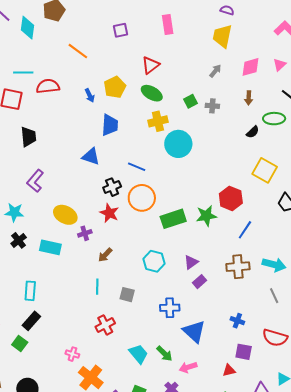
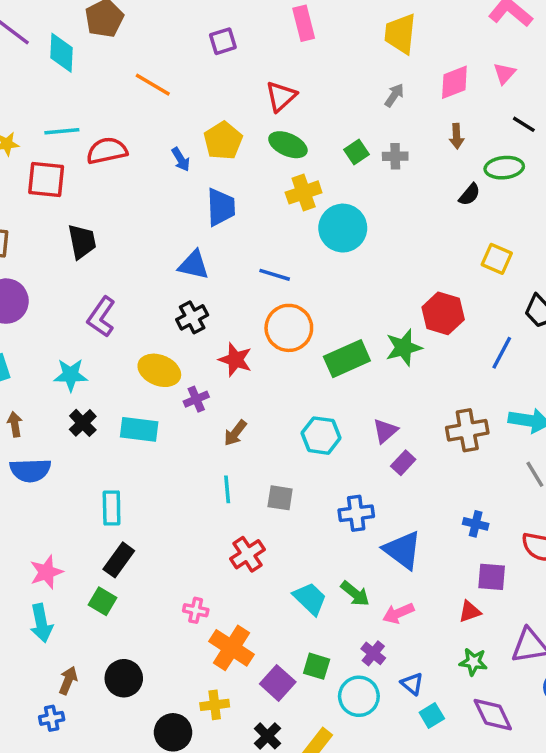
yellow square: (265, 170) -> (497, 259), size x0.7
black cross: (112, 187) -> (192, 317), moved
blue line: (245, 230) -> (502, 353), moved

